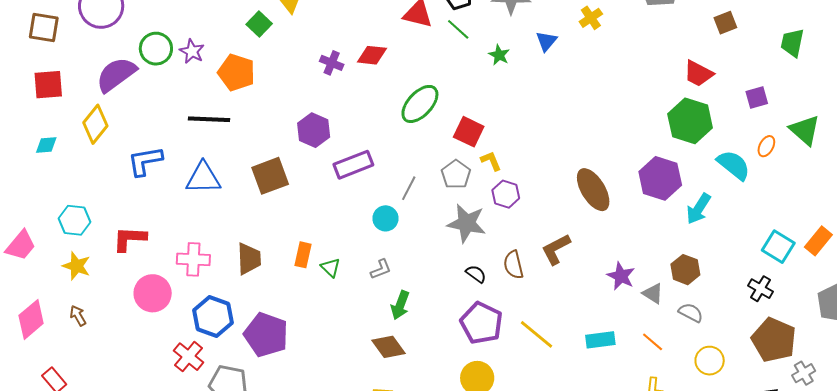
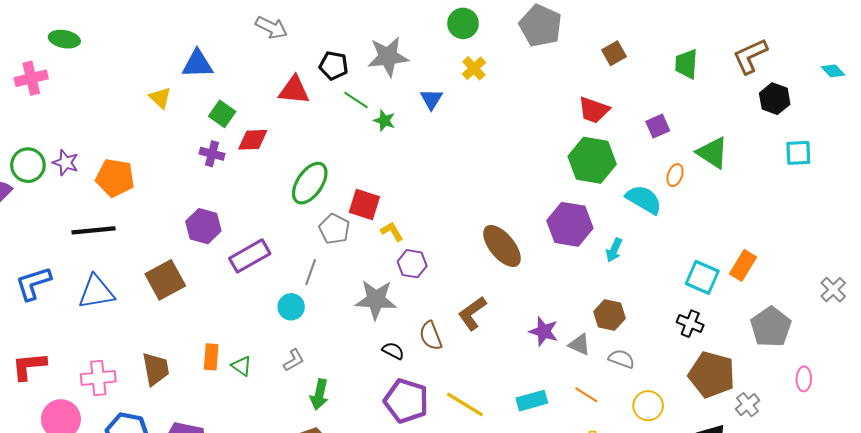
green square: (259, 24) -> (222, 114), moved
green line: (458, 29) -> (356, 100), moved
gray pentagon: (456, 174) -> (334, 229), moved
cyan arrow: (699, 209) -> (614, 250), size x0.7

